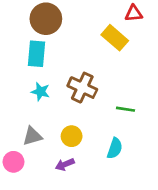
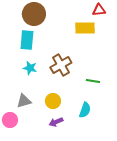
yellow rectangle: (115, 38) -> (85, 28), turned -42
brown cross: (82, 88) -> (61, 65), turned 35
purple arrow: (65, 165) -> (56, 122), moved

